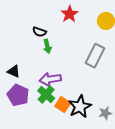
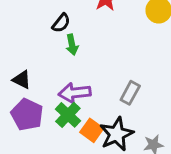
black semicircle: (39, 32) -> (61, 23), turned -72
gray rectangle: (95, 56) -> (130, 93), moved, size x0.7

